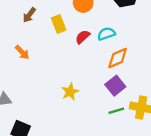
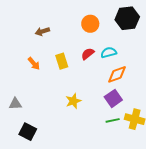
brown arrow: (29, 15) -> (42, 31), turned 32
yellow rectangle: (59, 24) -> (62, 61), moved

